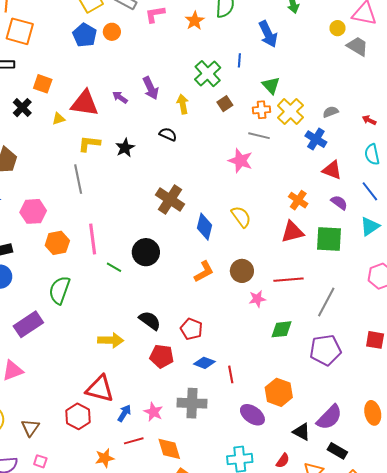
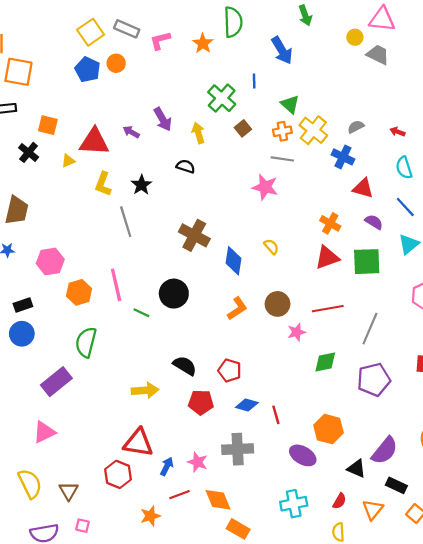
yellow L-shape: (89, 144) -> (103, 184), turned -70
gray line: (78, 179) -> (126, 222), moved
yellow semicircle: (241, 217) -> (271, 247), size x0.7

